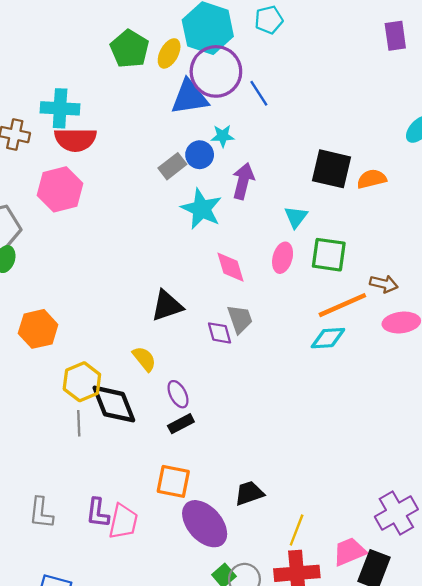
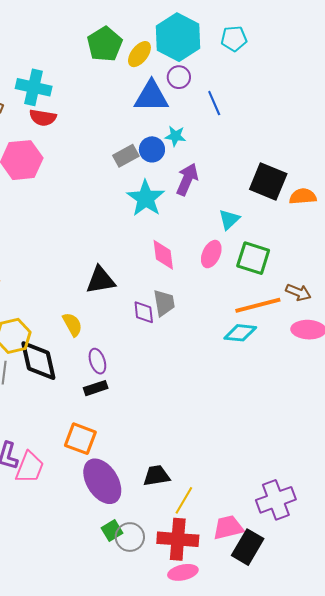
purple circle: (216, 71) -> (179, 77), size x0.5
red semicircle: (75, 140) -> (43, 118), size x0.7
black trapezoid: (249, 493) -> (156, 476), moved

